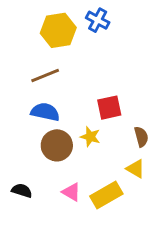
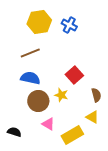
blue cross: (98, 20) -> (69, 25), moved
red square: (109, 108) -> (74, 75), turned -30
pink triangle: (71, 192) -> (48, 124), moved

